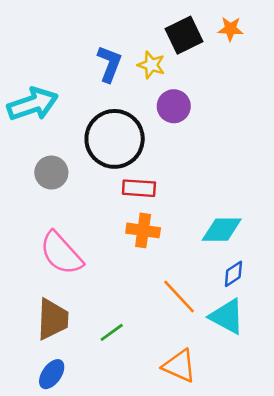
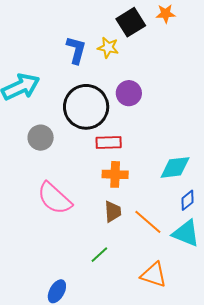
purple circle: (174, 106) -> (129, 93), moved
brown trapezoid: (53, 319) -> (113, 211), moved, size x0.7

